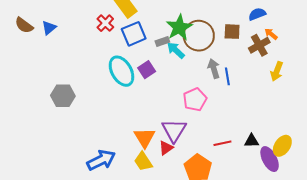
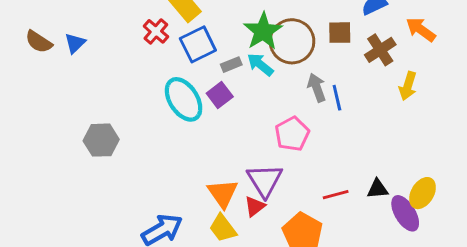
orange arrow: (271, 34) -> (421, 30), moved, size x1.5
gray rectangle: (162, 41) -> (231, 65), moved

